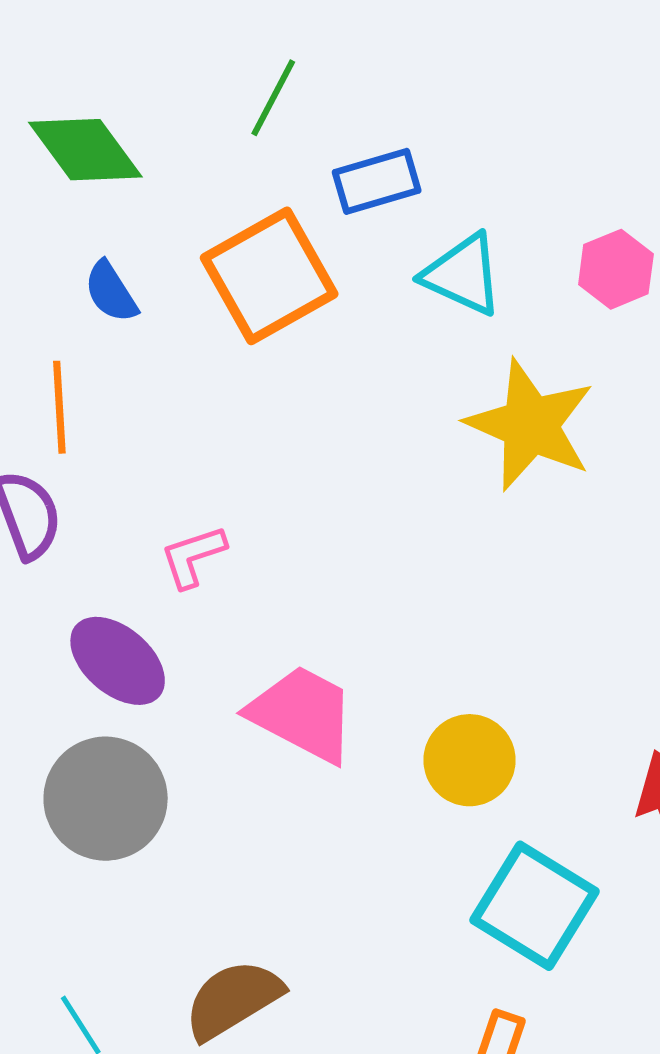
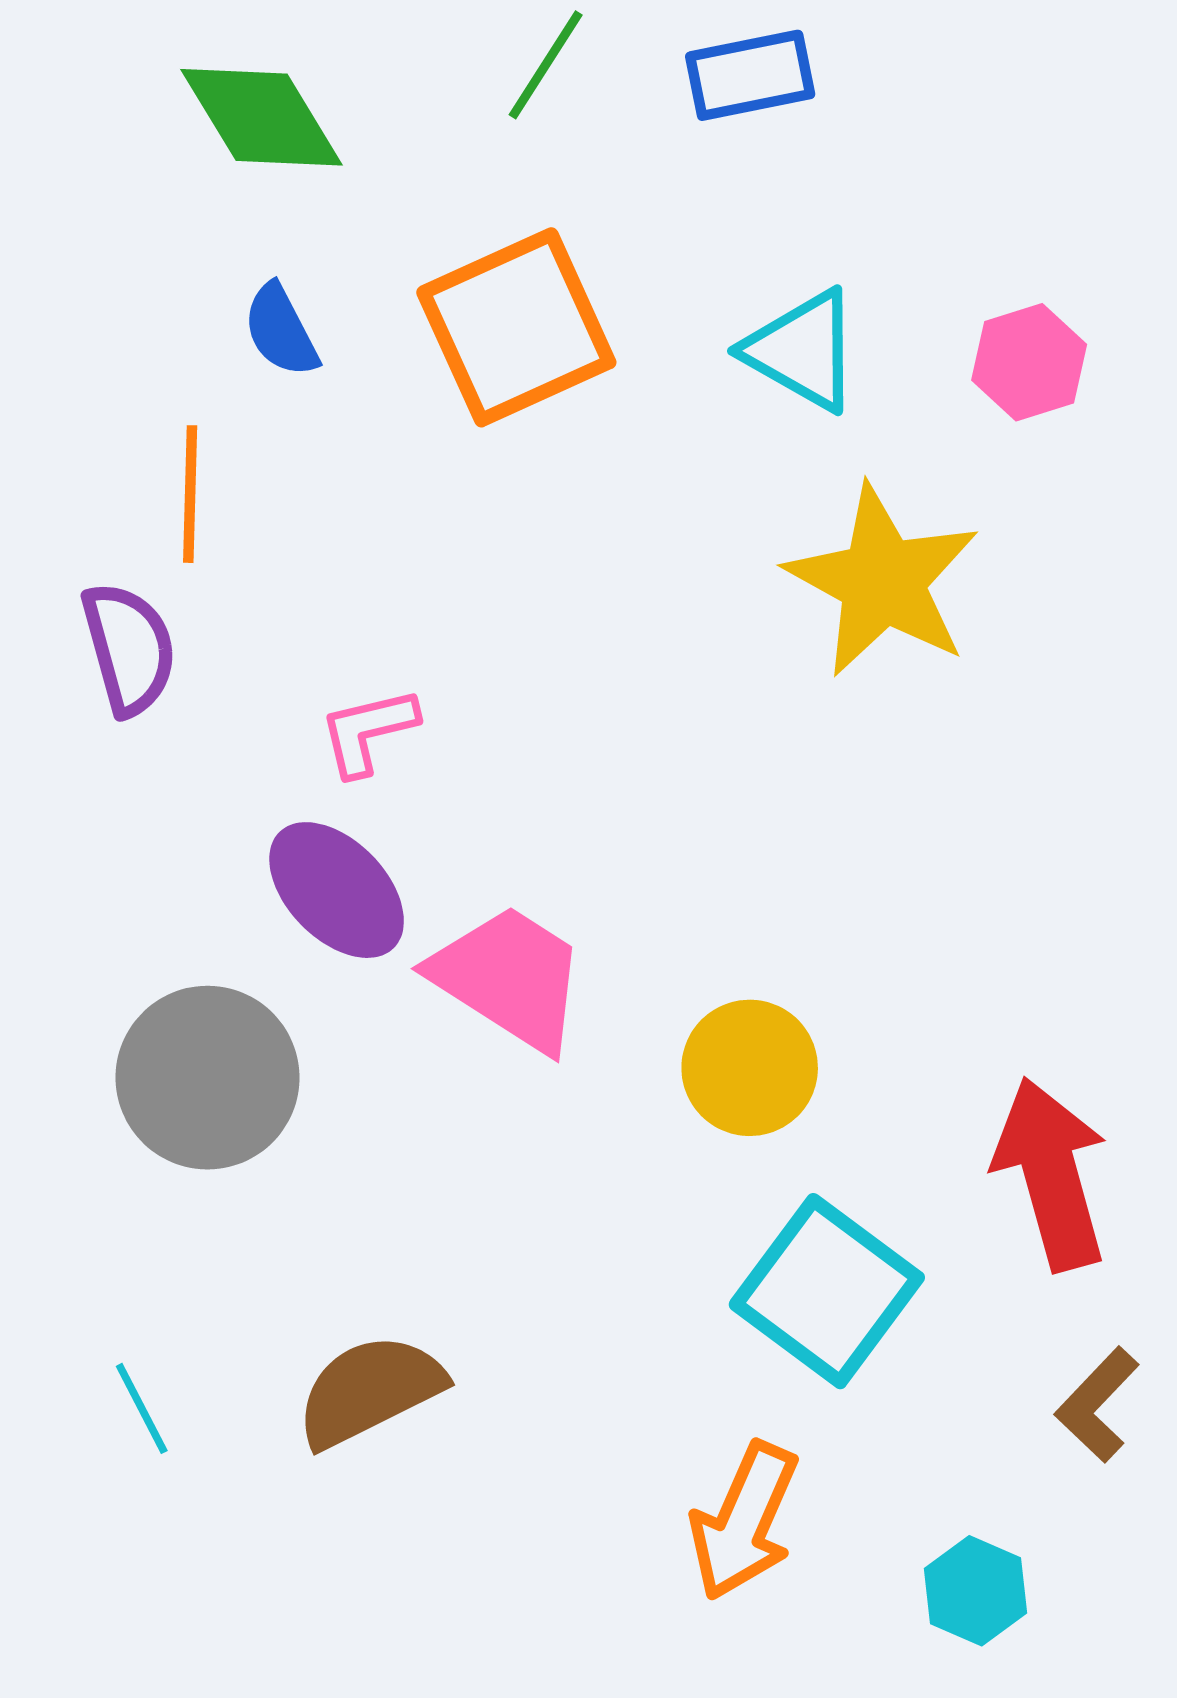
blue rectangle: (377, 181) -> (750, 75), moved
purple ellipse: (118, 661) -> (337, 890), moved

